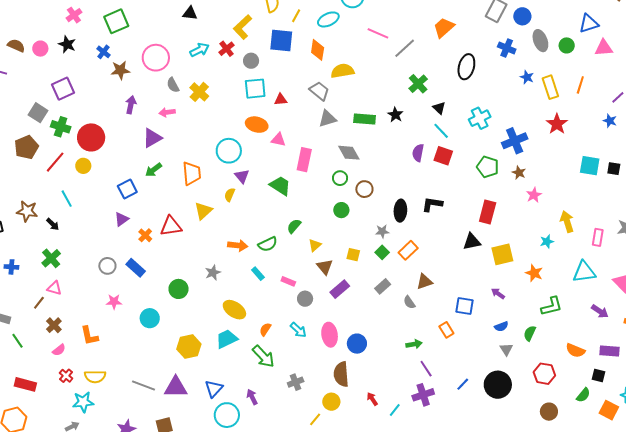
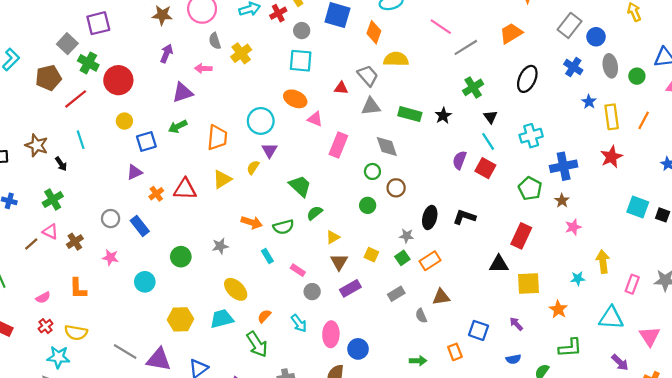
red triangle: (281, 100) -> (341, 88), moved
yellow circle: (83, 166) -> (124, 121), moved
green trapezoid: (280, 186) -> (300, 186), moved
brown cross: (54, 325) -> (75, 242), moved

